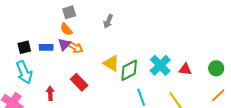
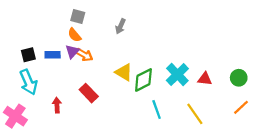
gray square: (69, 12) -> (78, 16), turned 32

